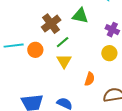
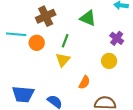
brown cross: (51, 24) -> (46, 16), moved
green line: (63, 42) -> (65, 41), turned -40

